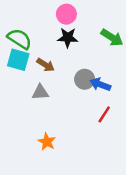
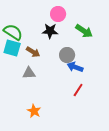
pink circle: (66, 14) -> (58, 14), moved
gray circle: (85, 79) -> (67, 55), moved

